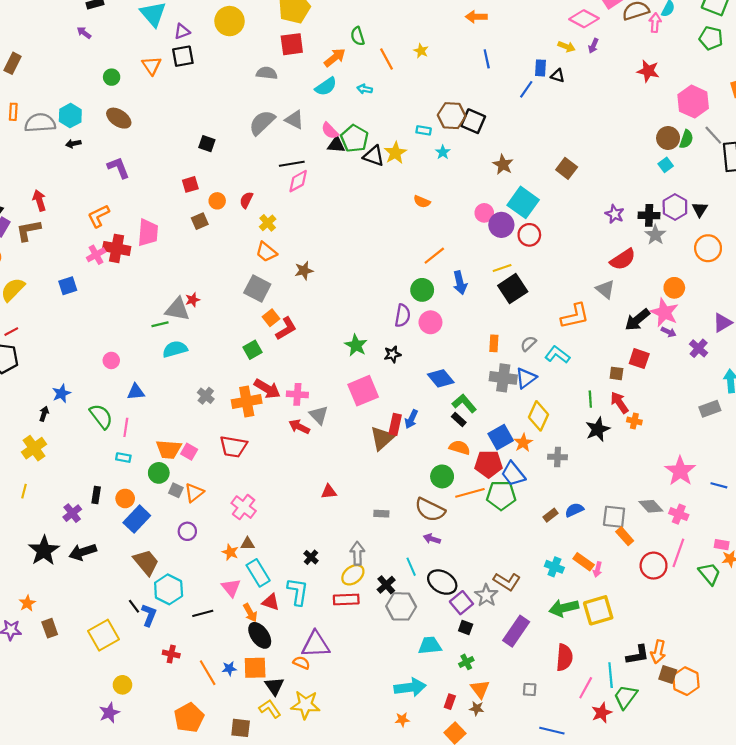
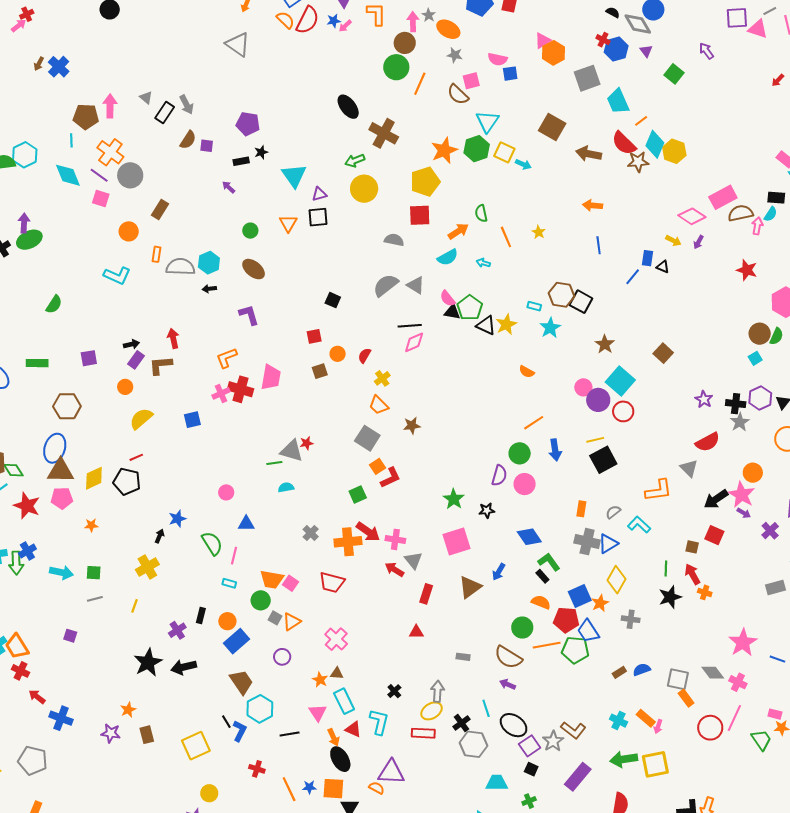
cyan star: (443, 152) -> (550, 328), size x1.5
cyan semicircle: (175, 349) -> (286, 487), size x0.7
red rectangle: (395, 424) -> (426, 594), moved

